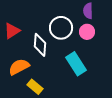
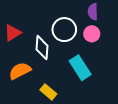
yellow rectangle: (35, 87) -> (48, 92), moved

